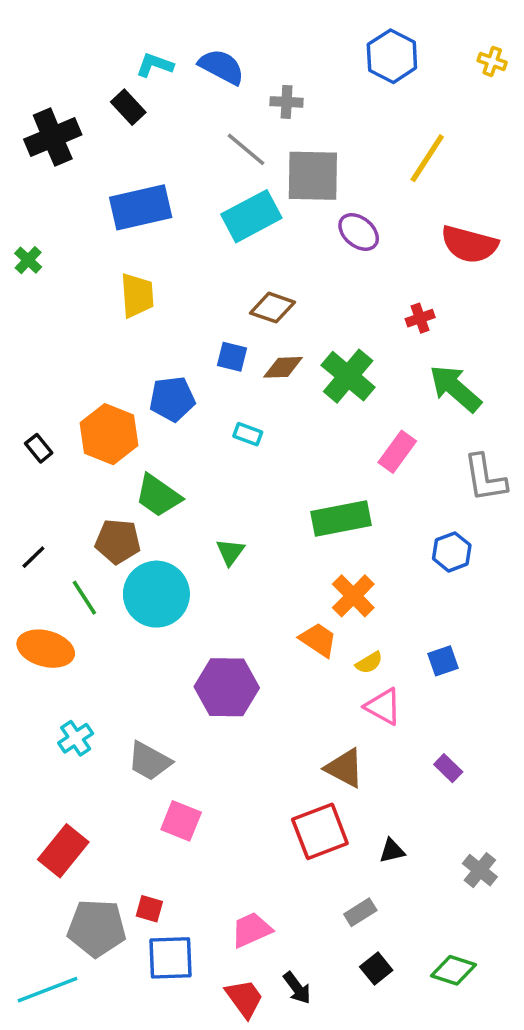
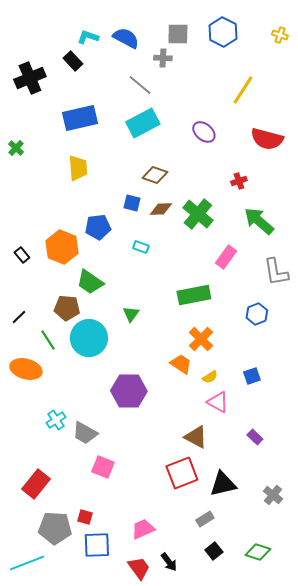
gray square: (313, 176) -> (178, 34), moved, size x0.7
cyan cross: (76, 738) -> (56, 420), moved
black triangle: (392, 851) -> (223, 484), size x1.8

